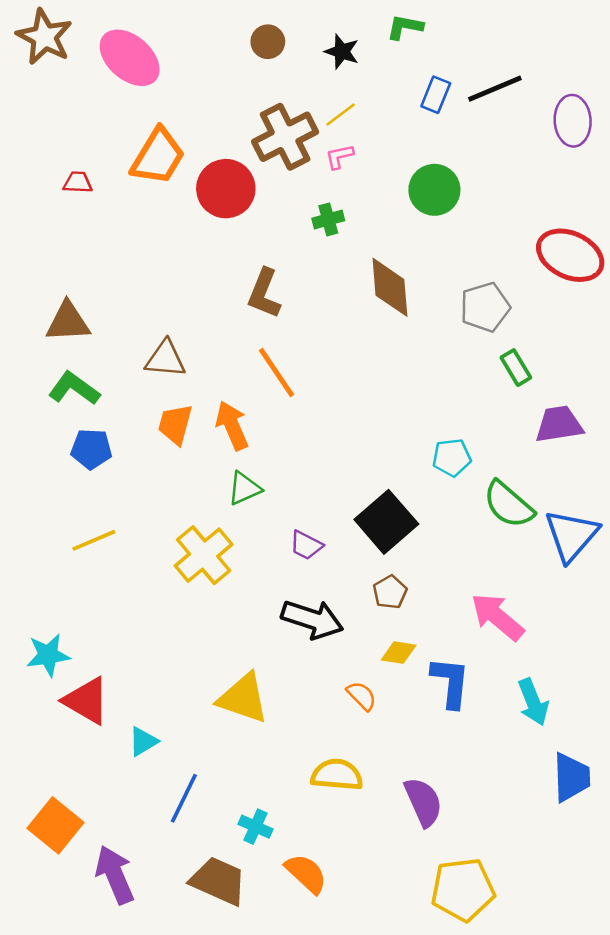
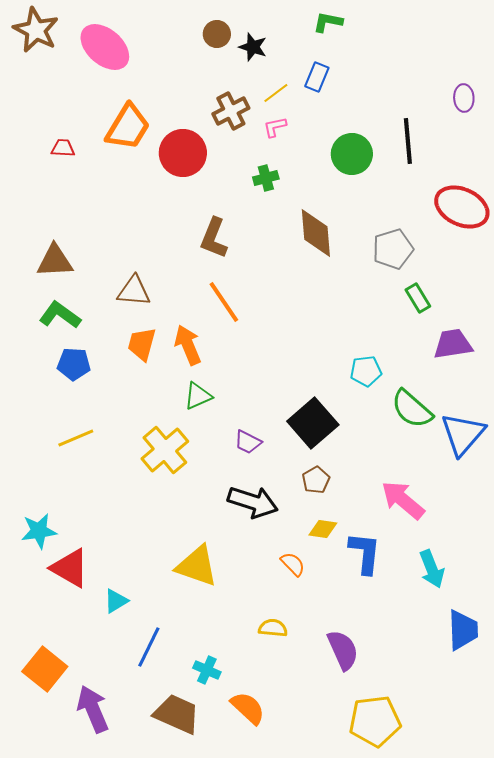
black star: (342, 52) -> (253, 47), moved
black line: (495, 89) -> (408, 141), moved, turned -72
blue rectangle: (436, 95) -> (317, 77), moved
purple ellipse: (573, 121) -> (464, 98), size x0.7
brown cross: (285, 137) -> (231, 111), size x0.7
yellow semicircle: (337, 775) -> (273, 628), size x0.7

